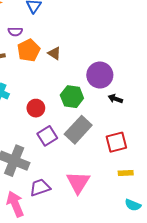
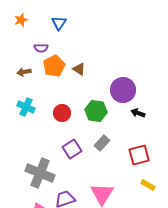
red circle: (36, 108) -> (62, 113), moved
gray rectangle: (78, 130) -> (102, 143), size x0.6
yellow rectangle: (126, 173) -> (148, 185), turned 32

